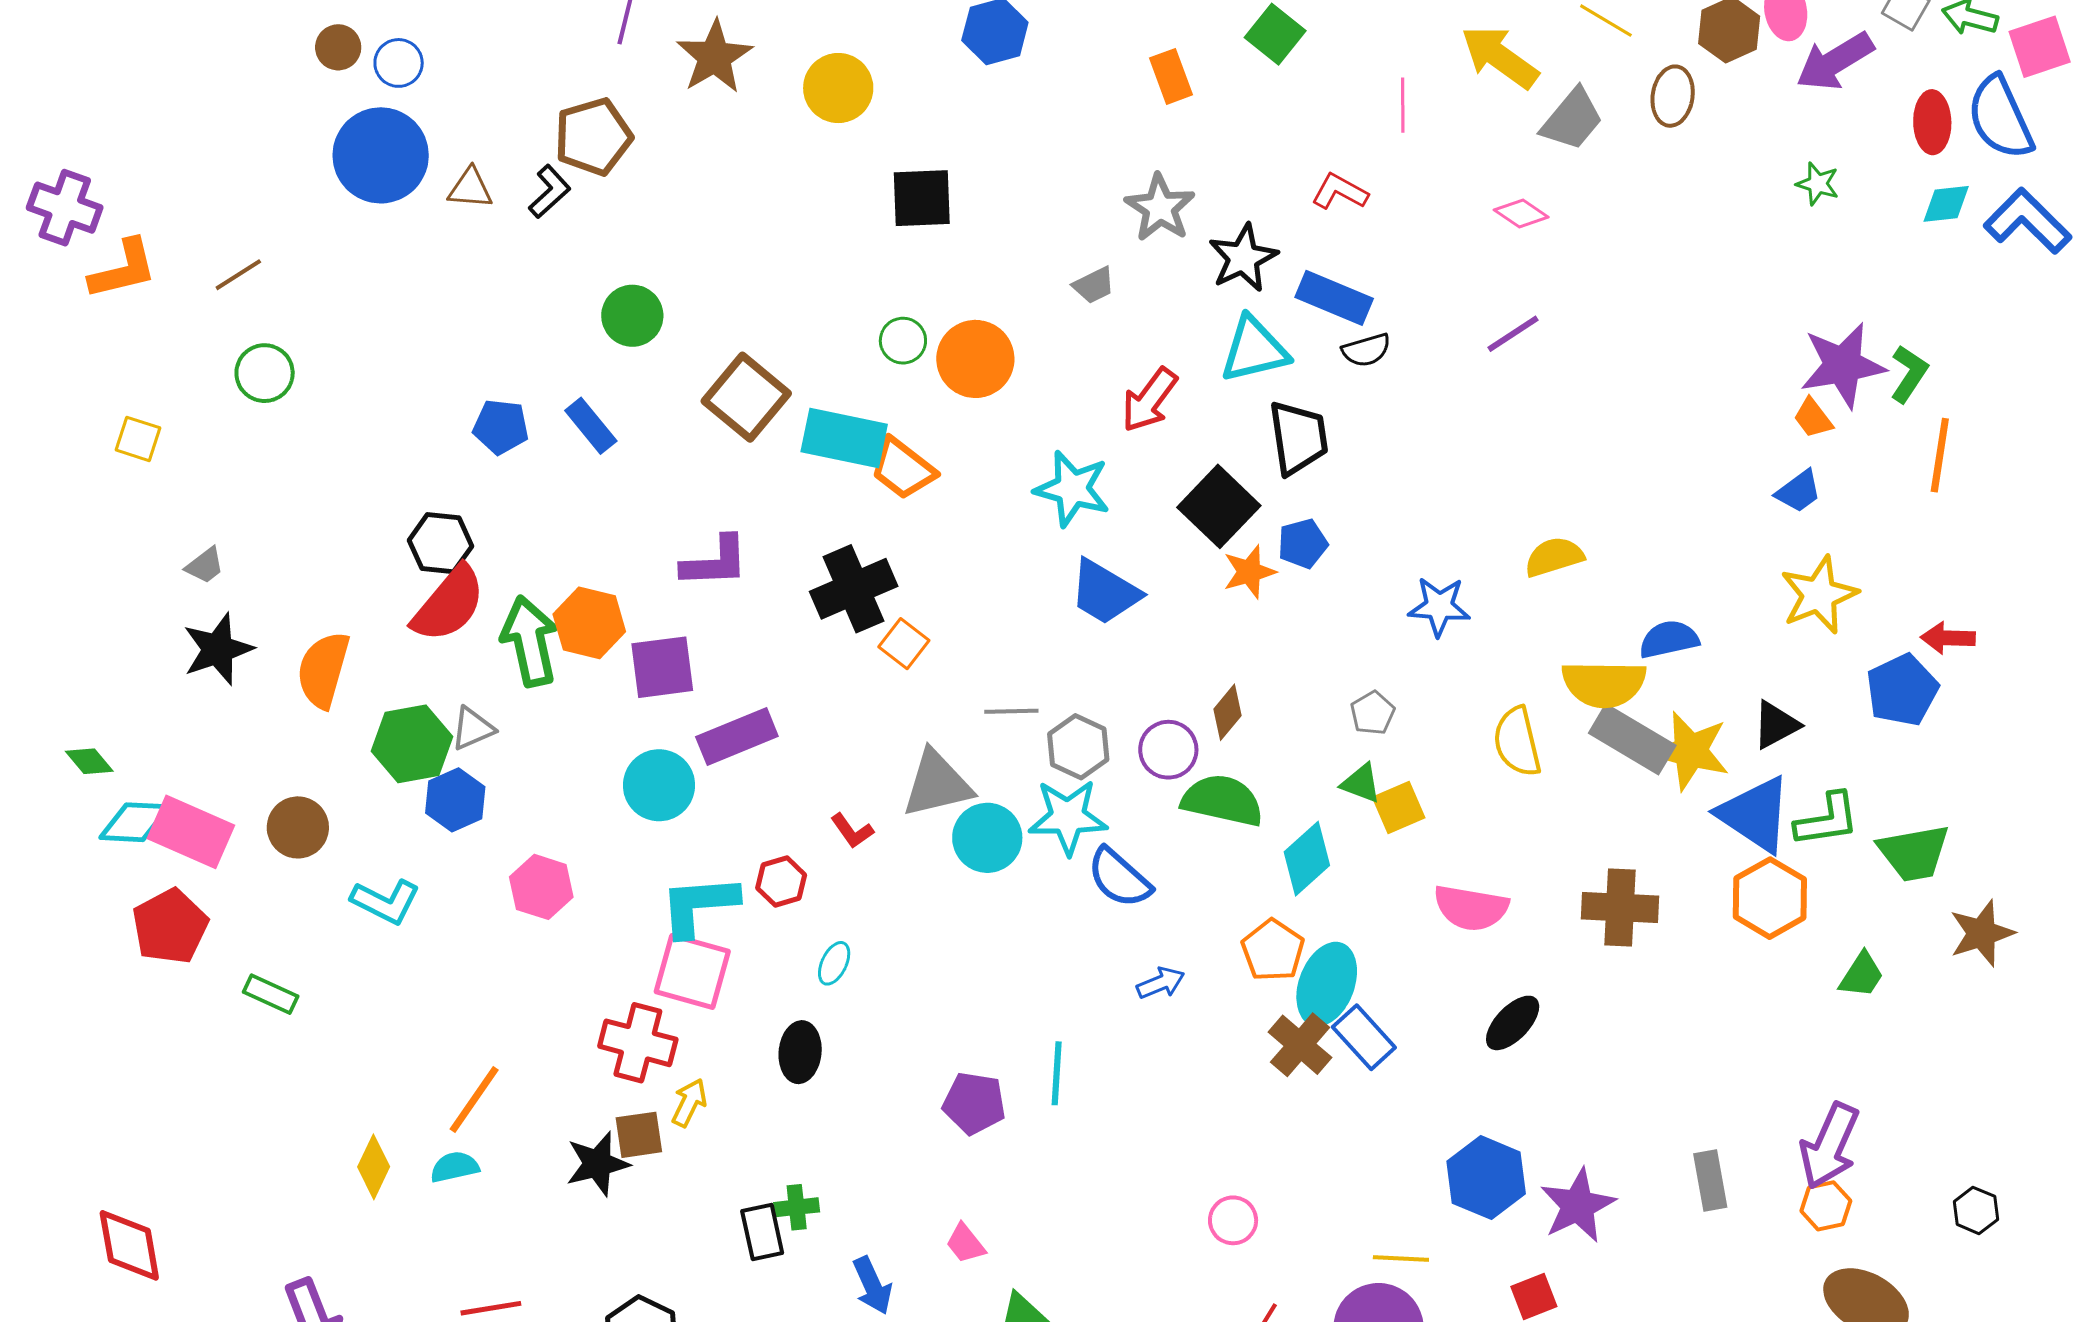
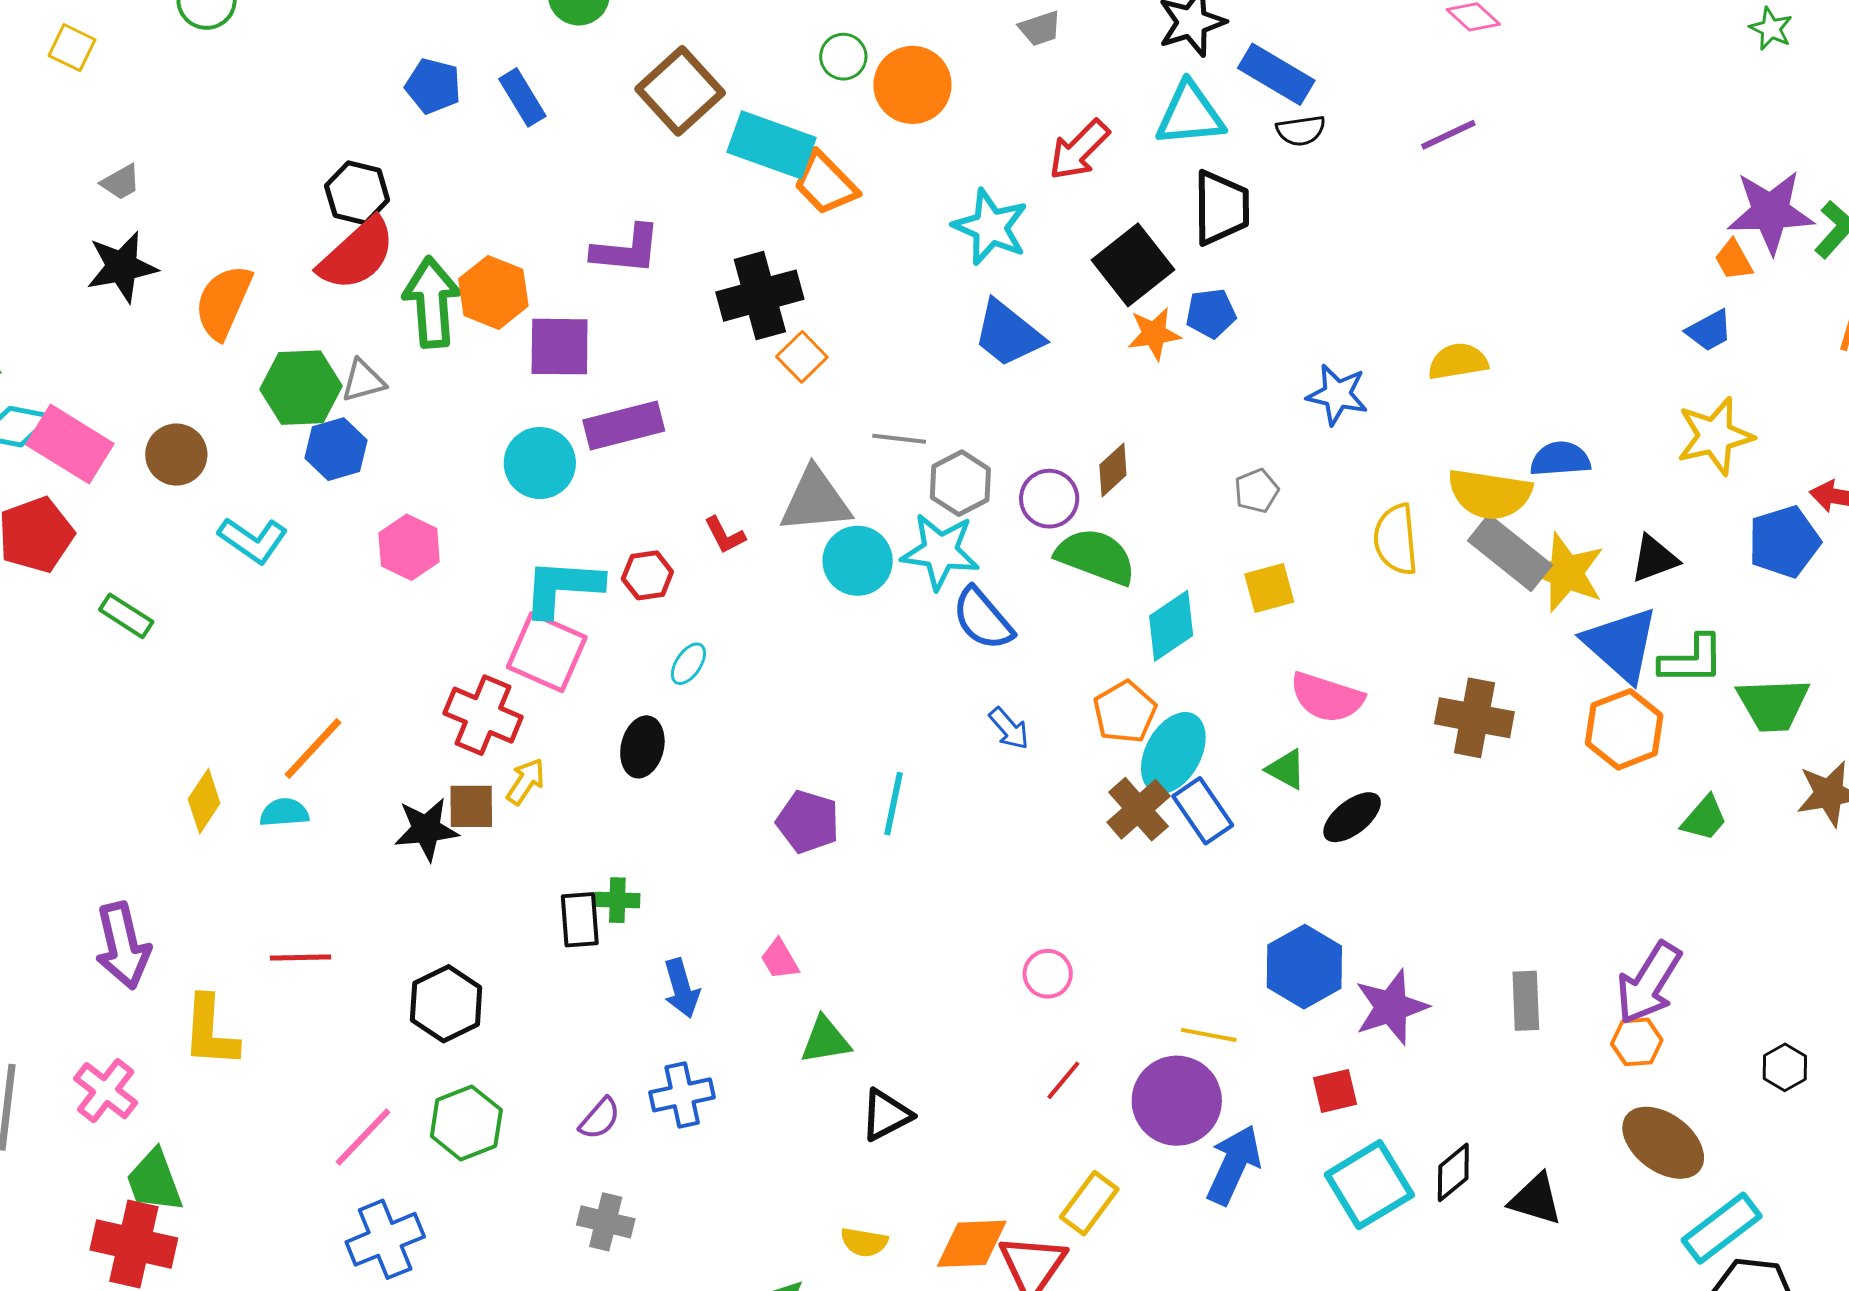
green triangle: (1361, 783) -> (1286, 769), moved
blue arrow: (1161, 983) -> (1009, 729), turned 63

